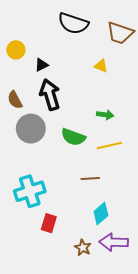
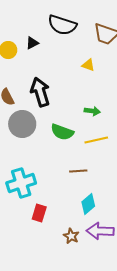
black triangle: (41, 65) -> (32, 43), moved

